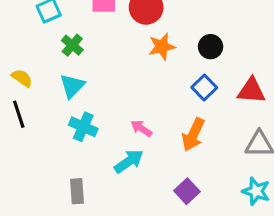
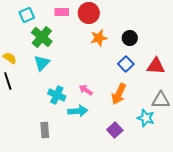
green cross: (72, 45) -> (42, 37), size x1.5
cyan cross: (83, 127) -> (57, 95), moved
cyan arrow: (129, 161) -> (78, 111), turned 30
cyan star: (256, 191) -> (146, 118), moved

